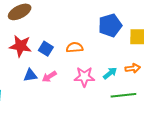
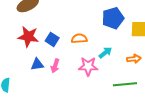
cyan arrow: (110, 73) -> (105, 53), moved
pink arrow: (49, 77) -> (55, 66), turned -40

